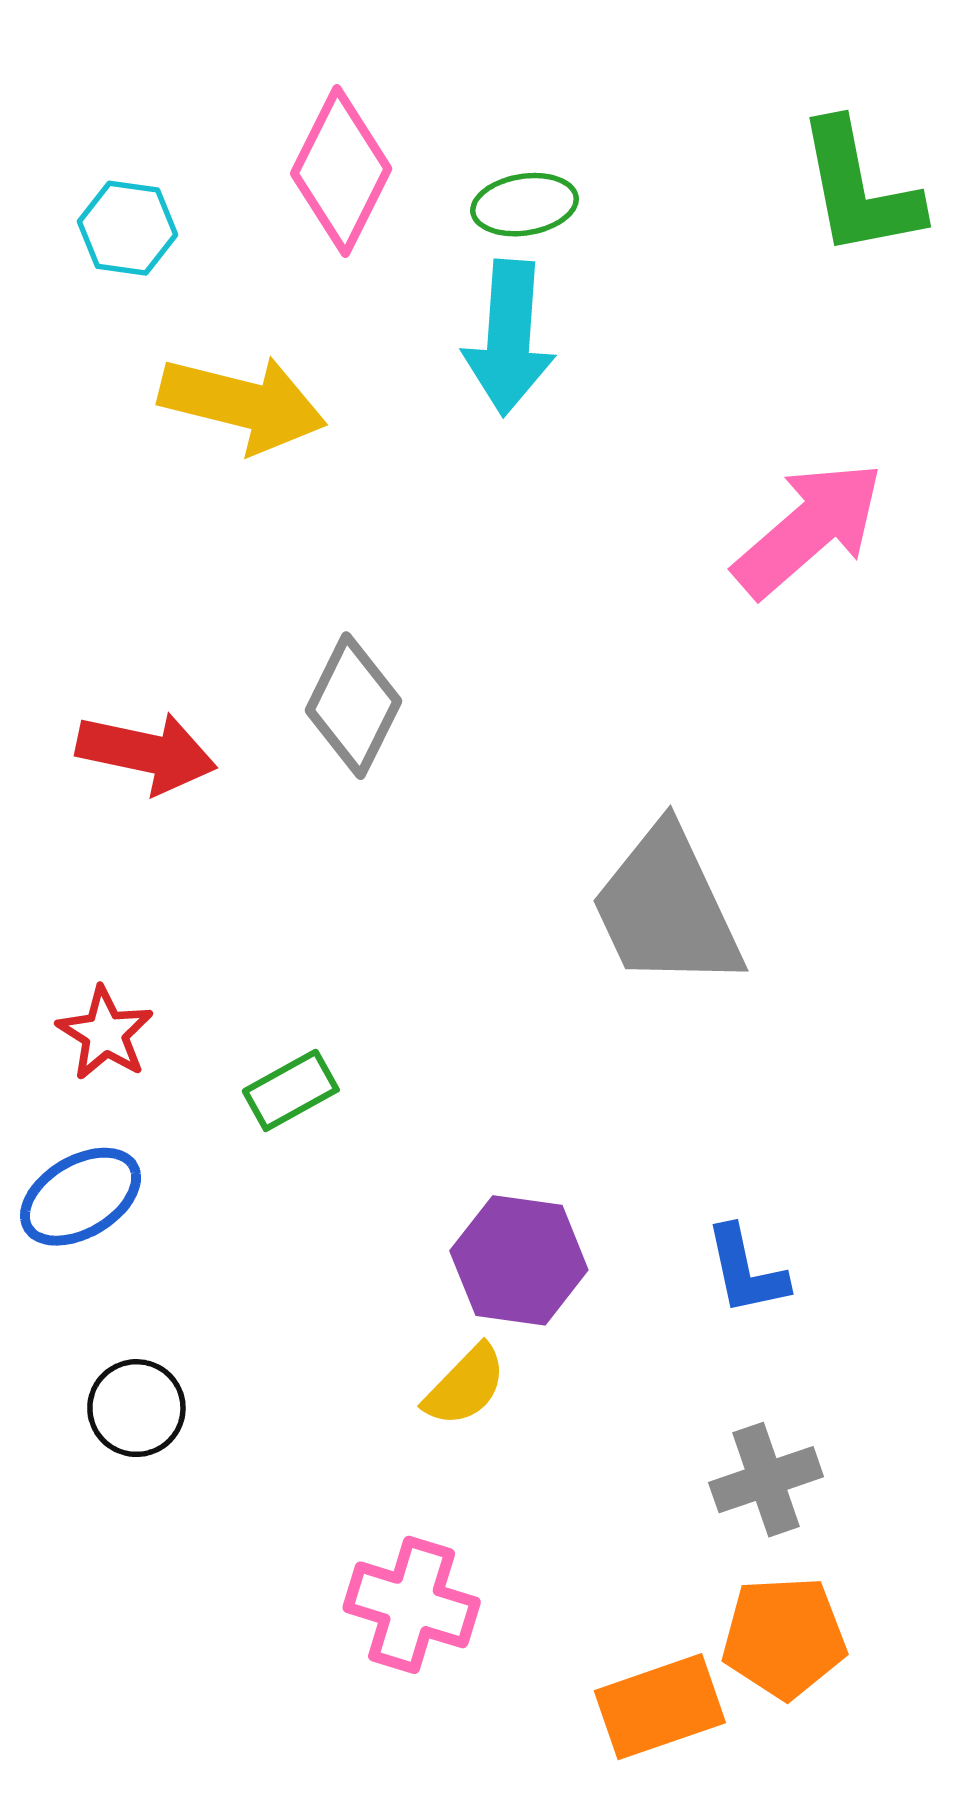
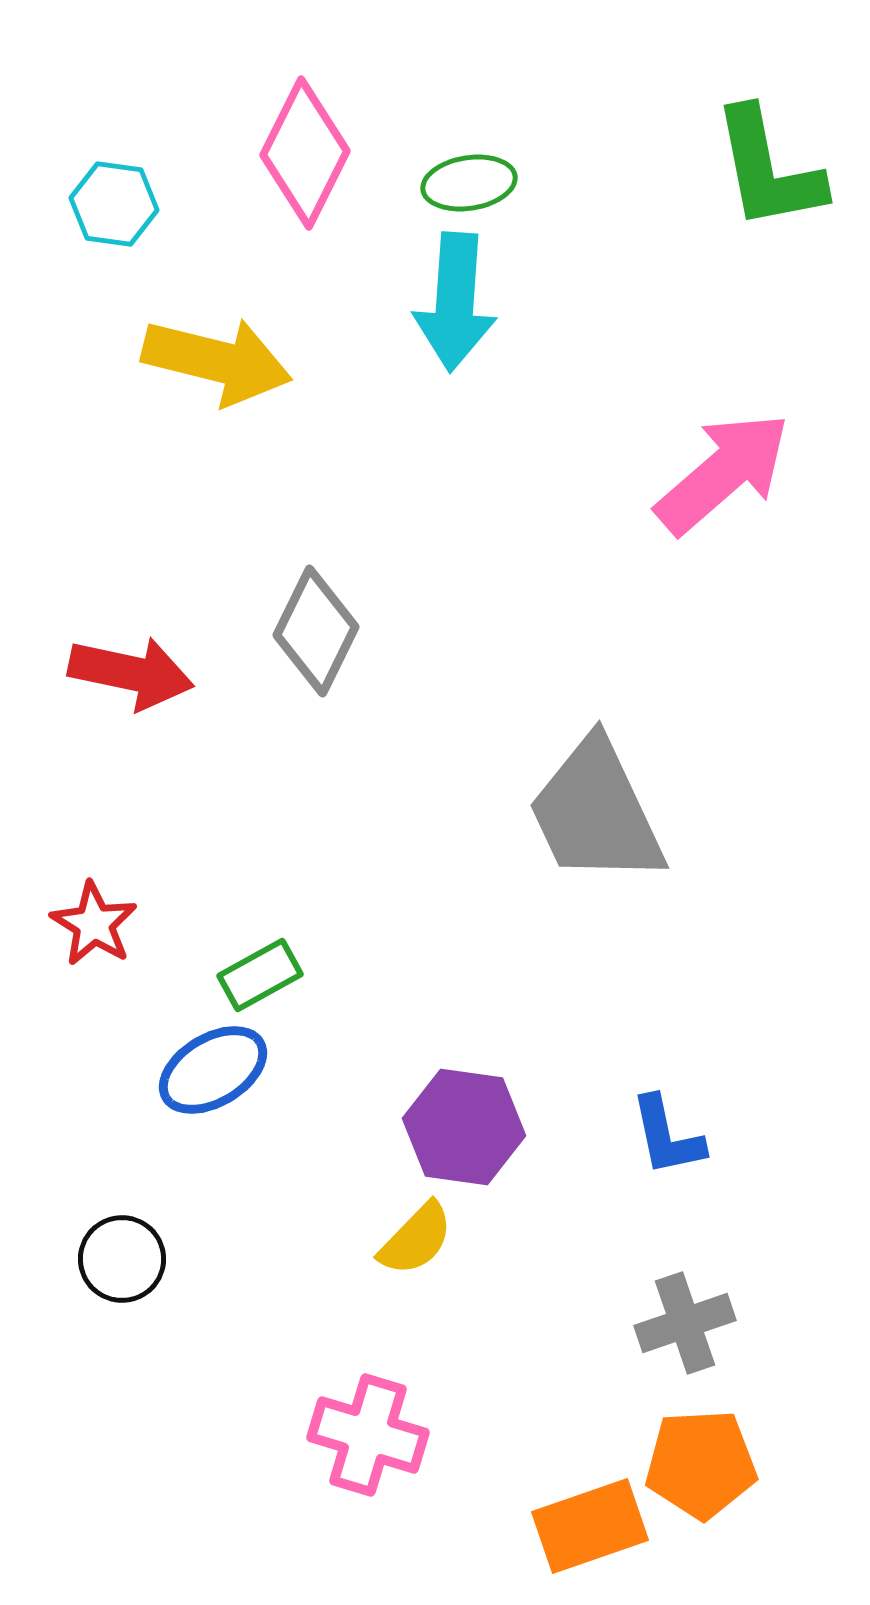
blue ellipse: (81, 1197) -> (213, 1070), moved

